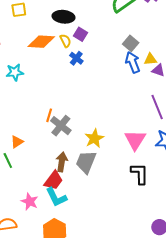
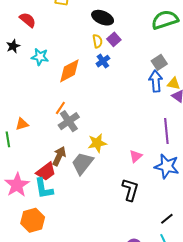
orange diamond: (41, 42) -> (69, 71), moved, turned -48
pink triangle: (135, 140) -> (136, 156), size x0.6
pink star: (30, 202) -> (17, 185), size x1.4

